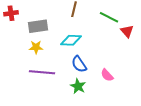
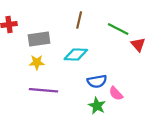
blue semicircle: (79, 64) -> (97, 81), moved, turned -66
green star: (78, 86) -> (97, 106), moved

